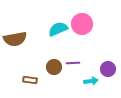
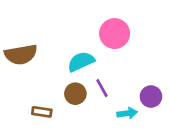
cyan semicircle: (58, 29) -> (81, 62), moved
purple line: (73, 63) -> (102, 88), turned 64

